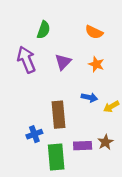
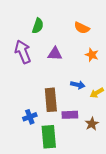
purple triangle: (63, 62) -> (55, 54), turned 49
orange star: (96, 64) -> (92, 55), moved
purple rectangle: (83, 146) -> (70, 115), moved

